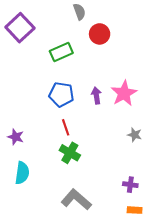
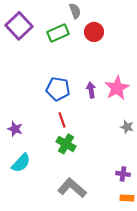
green rectangle: (61, 52) -> (58, 33), moved
cyan semicircle: (22, 173) -> (21, 163), turned 35

